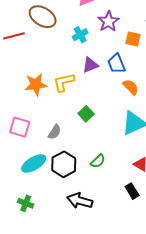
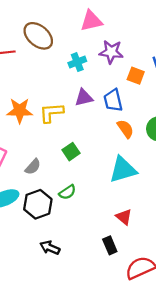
purple star: (108, 21) -> (111, 52), turned 30
green semicircle: (98, 161) -> (67, 192), moved
black arrow: (80, 201) -> (50, 248), size x0.7

